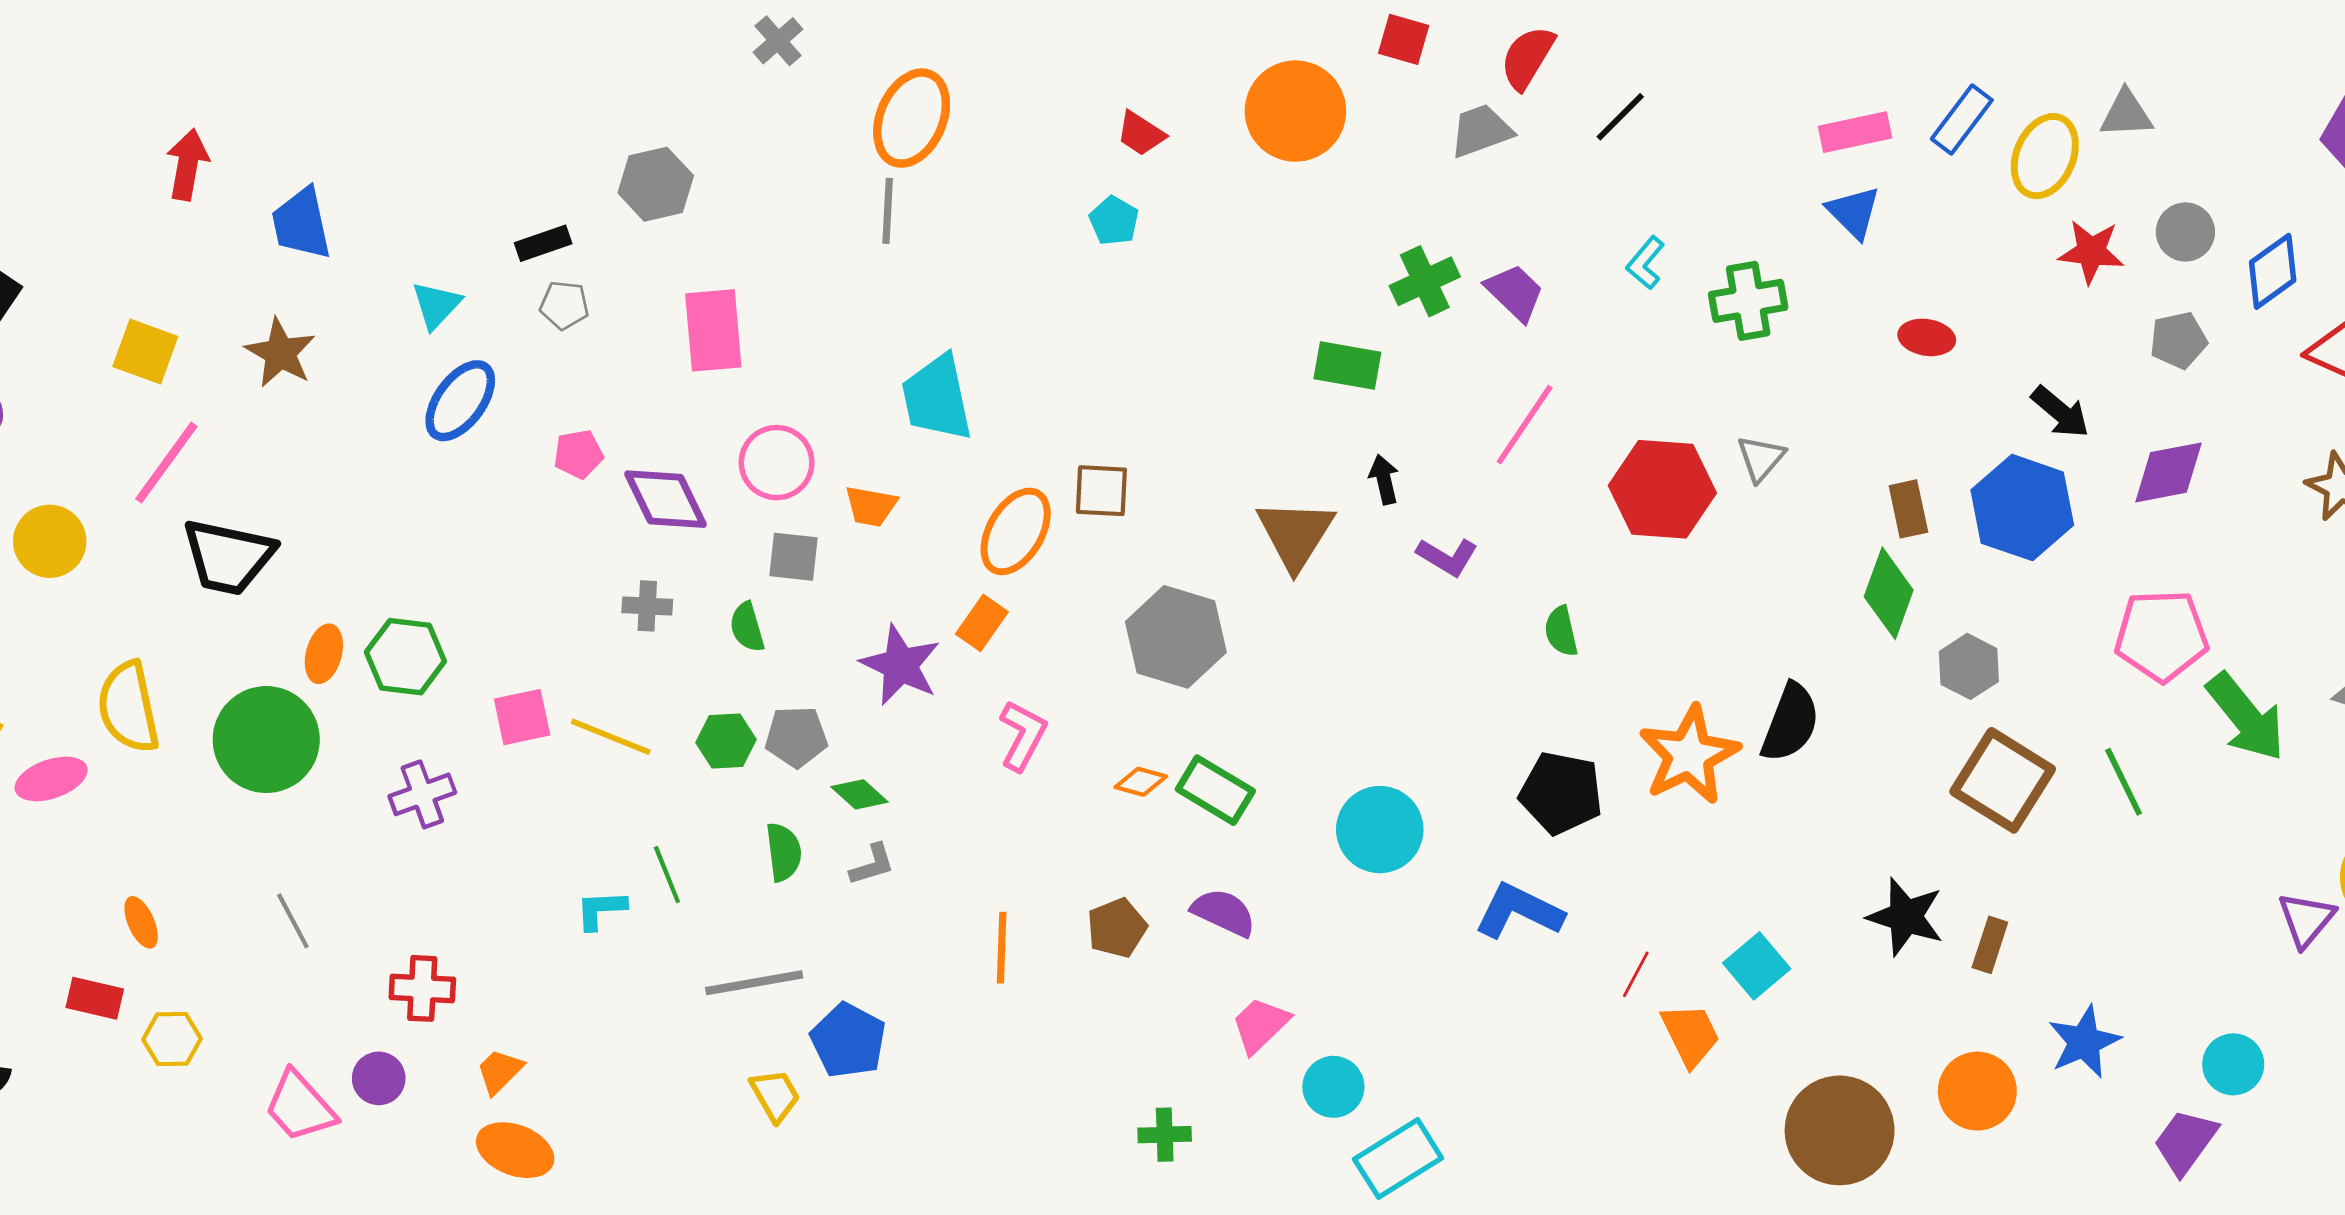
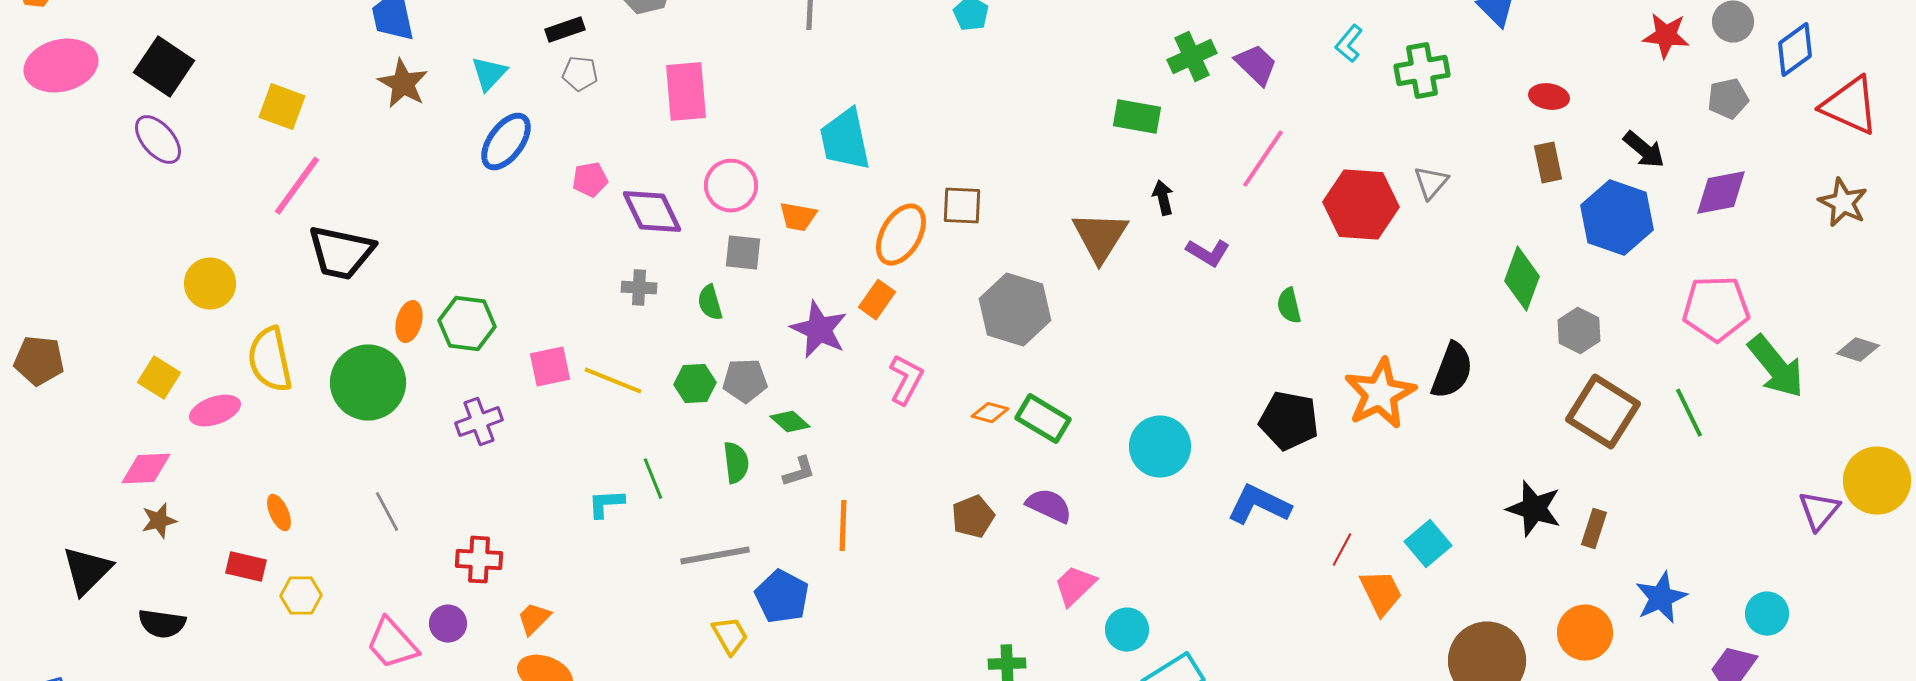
brown star: (280, 353) -> (403, 84), moved
brown rectangle: (1908, 509) -> (1548, 163), moved
yellow circle: (50, 541) -> (210, 284), moved
orange line: (1002, 948) -> (843, 526), moved

